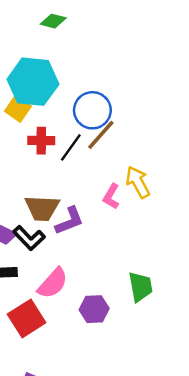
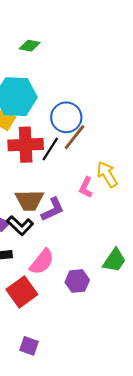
red cross: (41, 141) -> (26, 145), size x1.6
green trapezoid: (140, 287) -> (114, 260), turned 48

